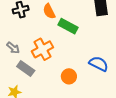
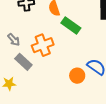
orange circle: (69, 76) -> (77, 76), moved

